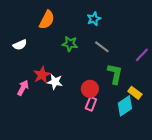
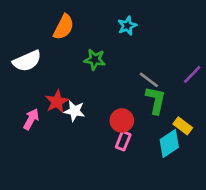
white semicircle: (20, 45) -> (27, 61), size x1.5
gray line: (102, 47) -> (149, 80), moved

